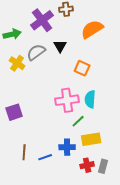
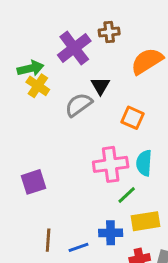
gray semicircle: (36, 52) -> (79, 105), moved
yellow cross: (17, 63) -> (38, 86), moved

